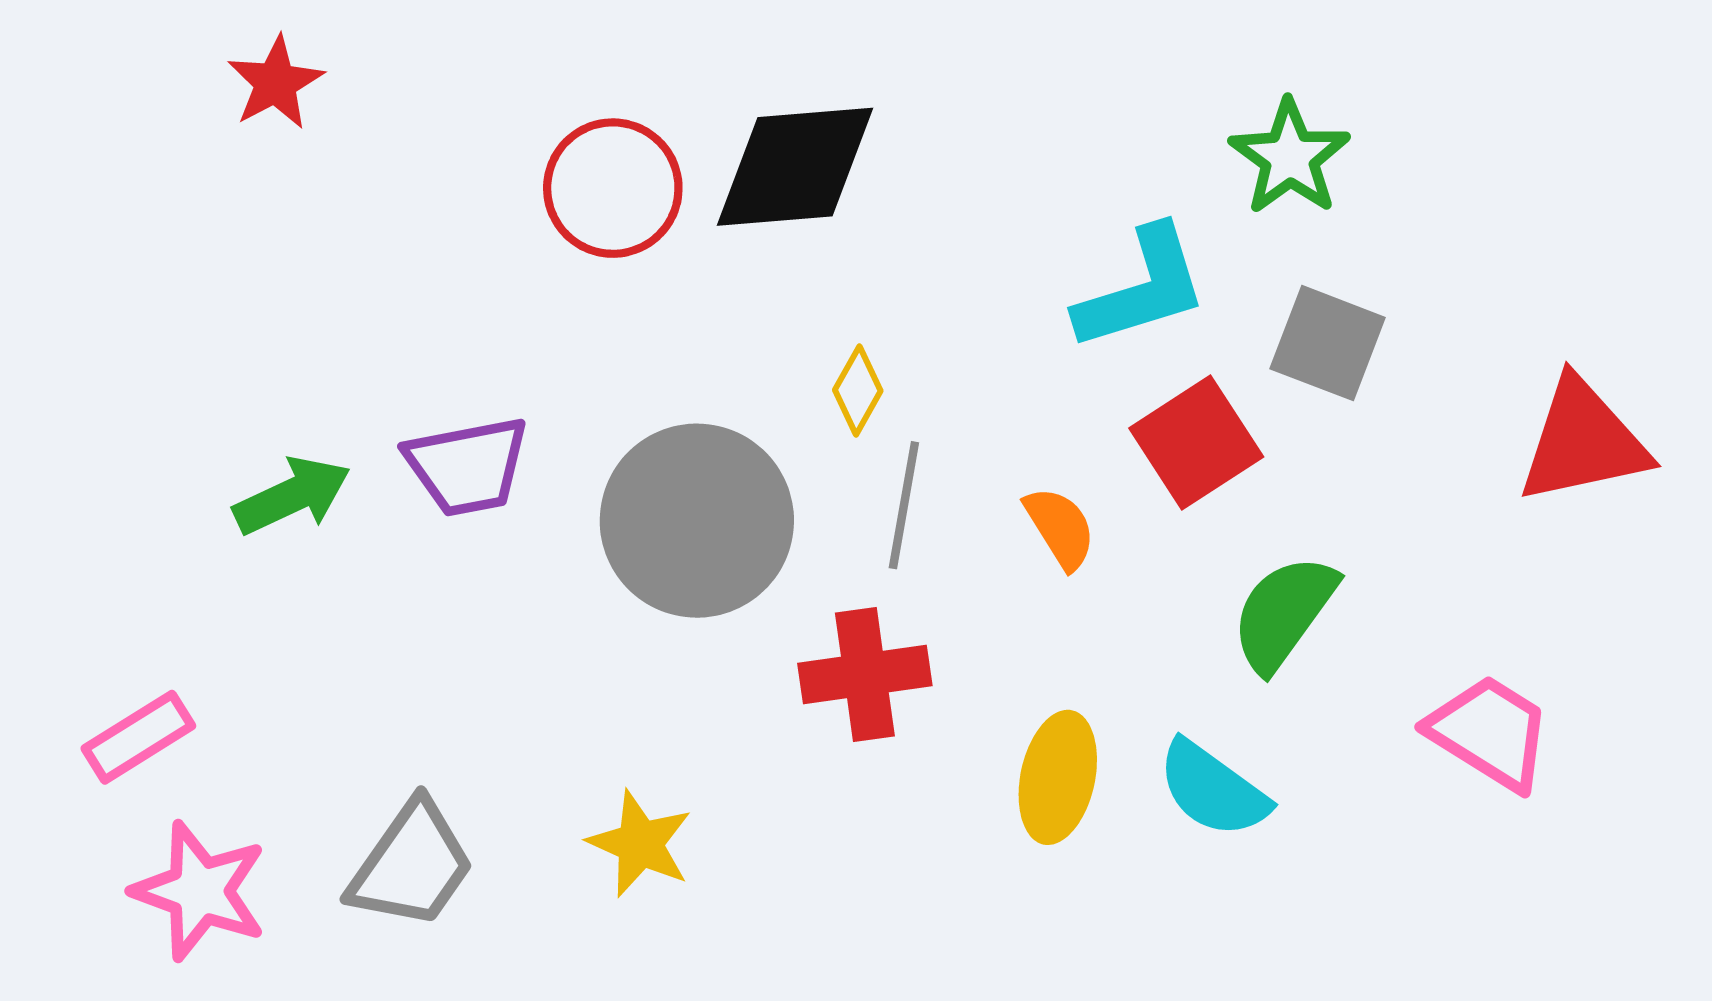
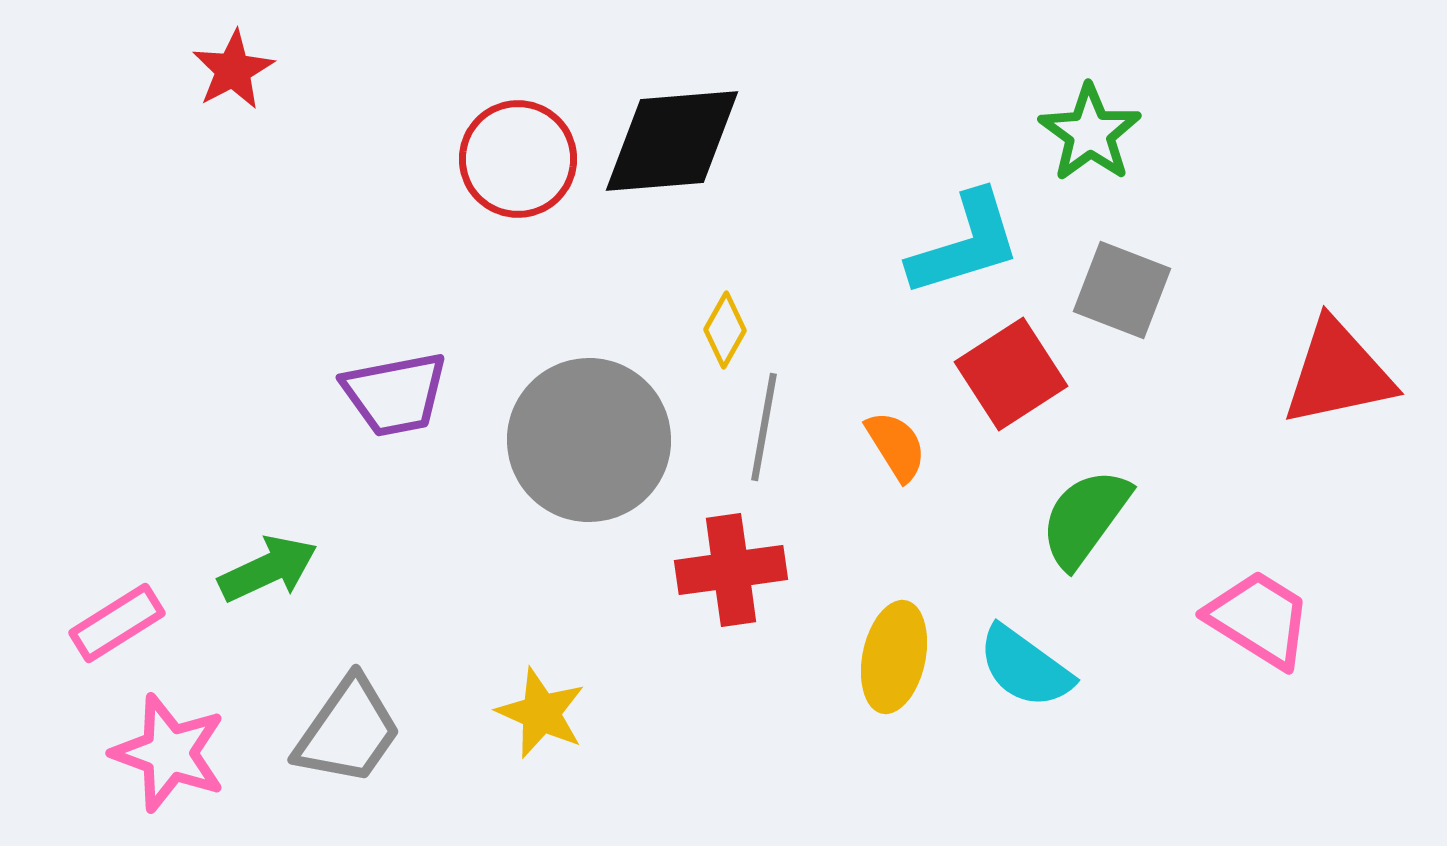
green arrow: (292, 496) -> (268, 569), moved

